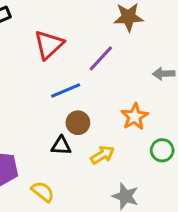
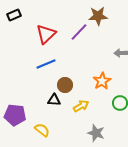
purple line: (101, 58) -> (79, 32), moved
blue line: (66, 91) -> (46, 64), moved

